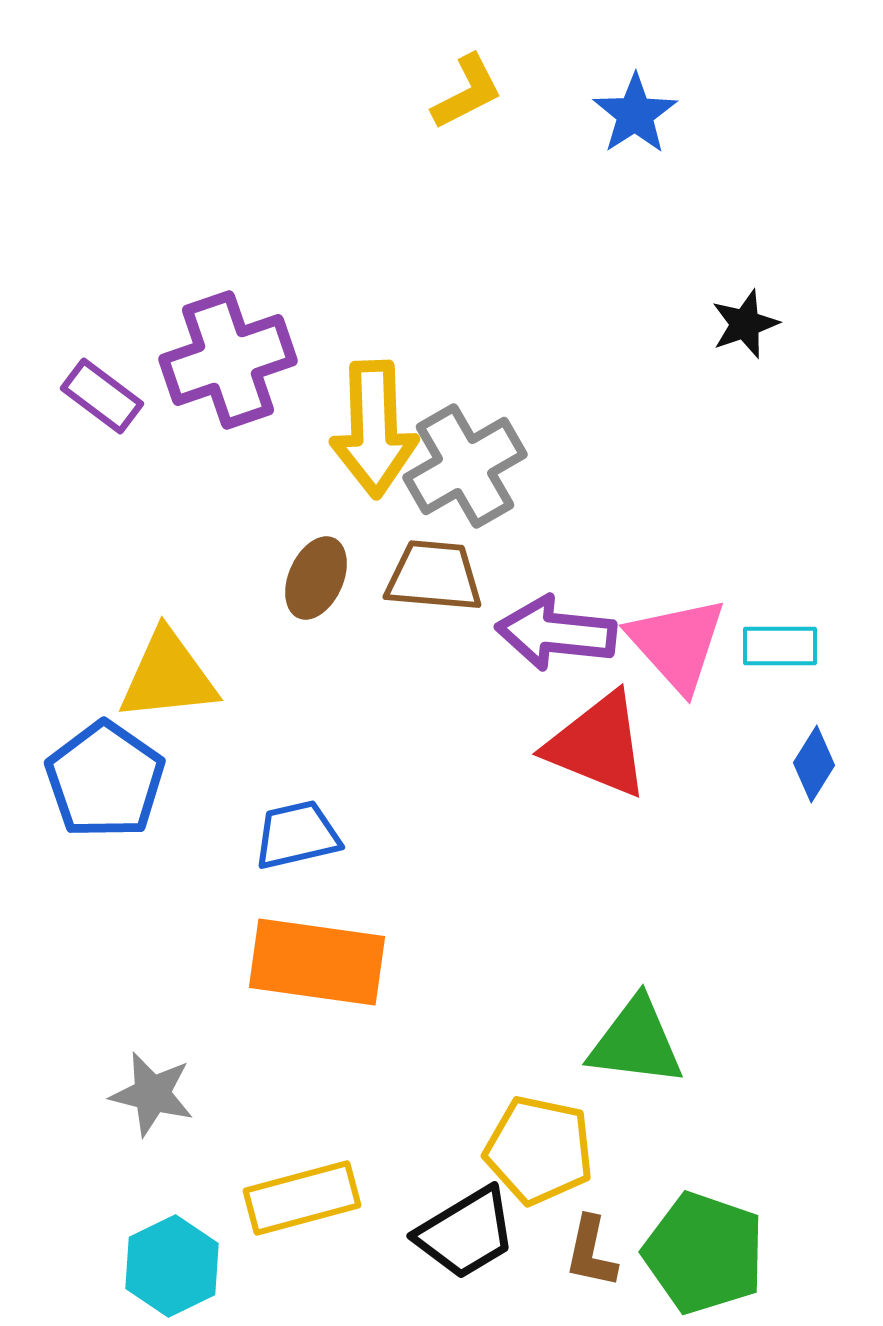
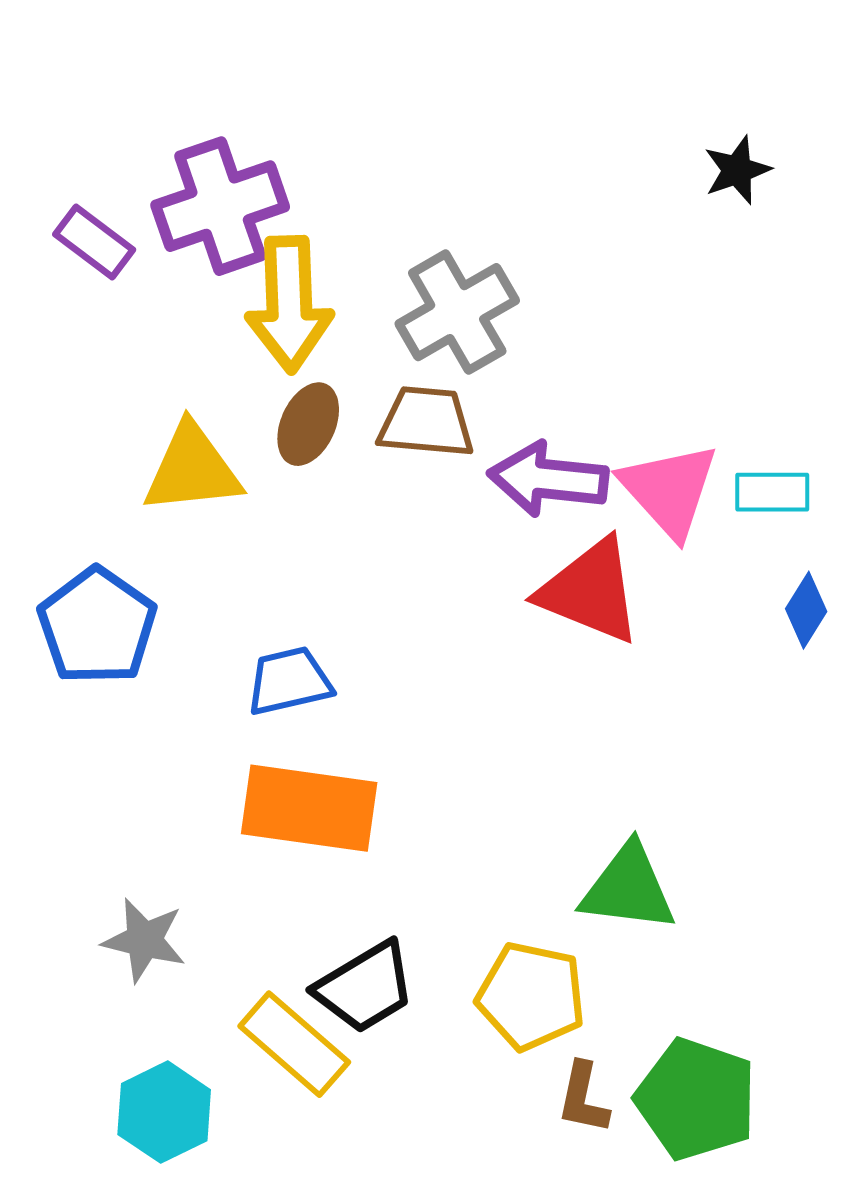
yellow arrow: (374, 429) -> (289, 304), moved
yellow triangle: (168, 676) -> (192, 469), moved
yellow rectangle: (302, 1198) -> (294, 1044), turned 56
black trapezoid: (466, 1233) -> (365, 987), moved

